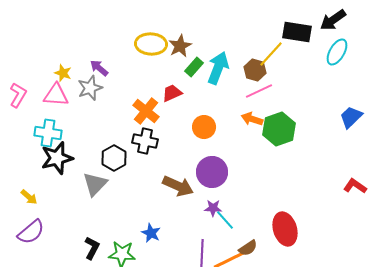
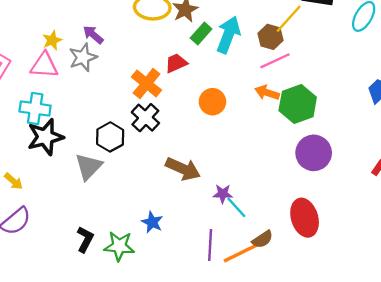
yellow star: (63, 73) -> (52, 40), turned 30
black cross: (145, 141) -> (145, 118), turned 30
purple circle: (212, 172) -> (314, 153), moved

